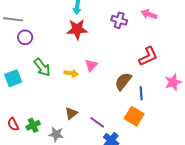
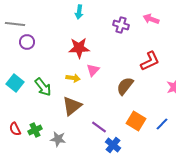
red star: (77, 29) -> (79, 48), moved
green arrow: (42, 67) -> (43, 87), moved
cyan square: (13, 78) -> (15, 83), turned -30
blue line: (141, 93) -> (162, 124), moved, turned 48
brown triangle: (71, 113) -> (72, 106), moved, size x1.5

